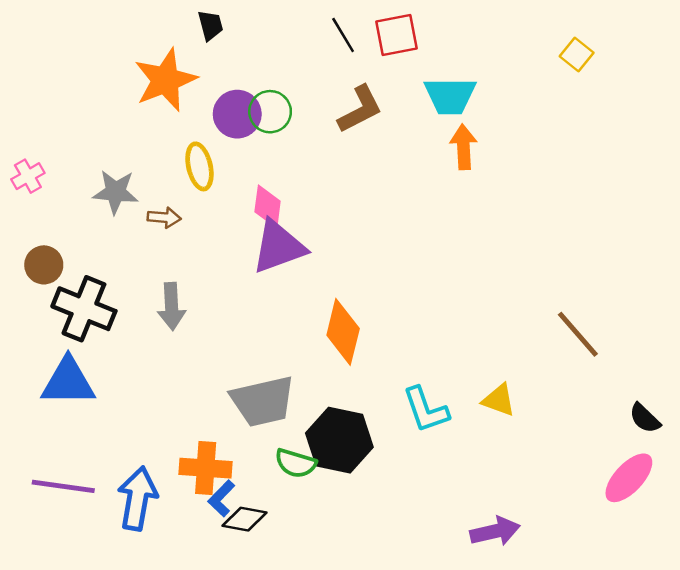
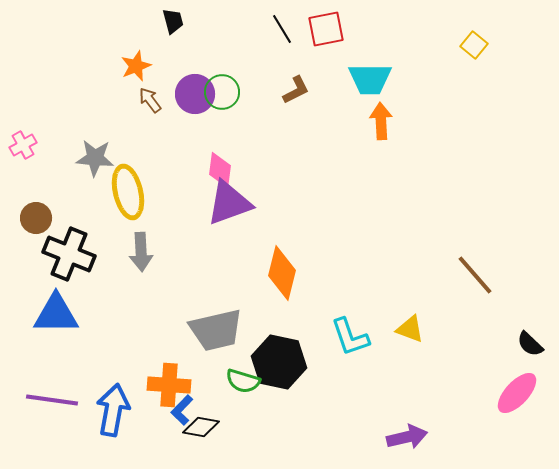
orange star: (165, 80) -> (136, 66), size x0.6
brown L-shape: (360, 109) -> (296, 90), size x0.7
yellow ellipse: (199, 166) -> (128, 192), moved, size x1.4
brown arrow: (164, 217) -> (150, 100), moved, turned -132

